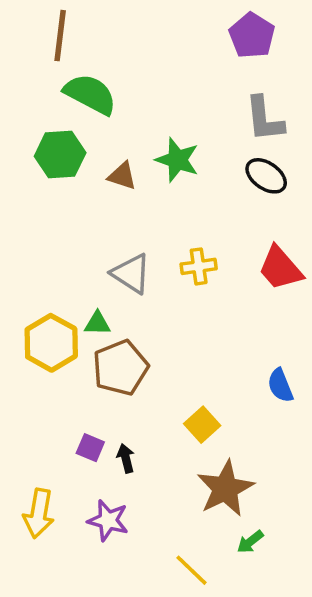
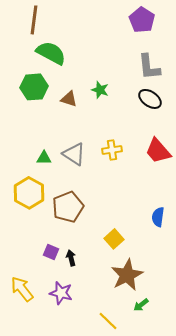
green star: (177, 160) -> (100, 90), size x0.7
green triangle: (97, 323) -> (44, 158), moved
blue semicircle: (280, 385) -> (158, 217), turned 30
yellow arrow: (39, 513) -> (22, 289), turned 132

